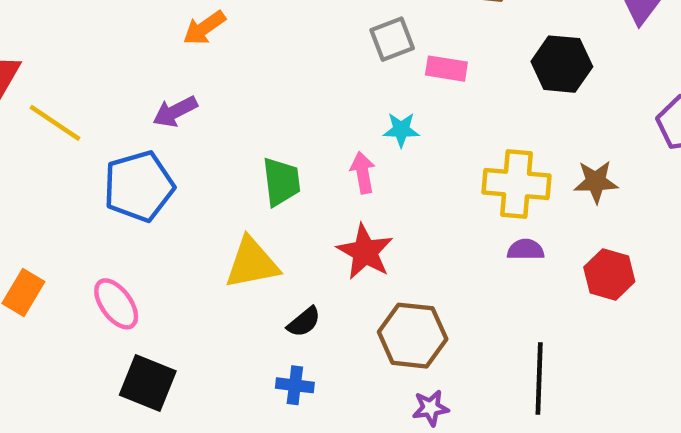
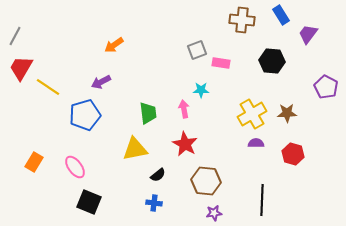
yellow cross: (517, 184) -> (252, 114), turned -36

